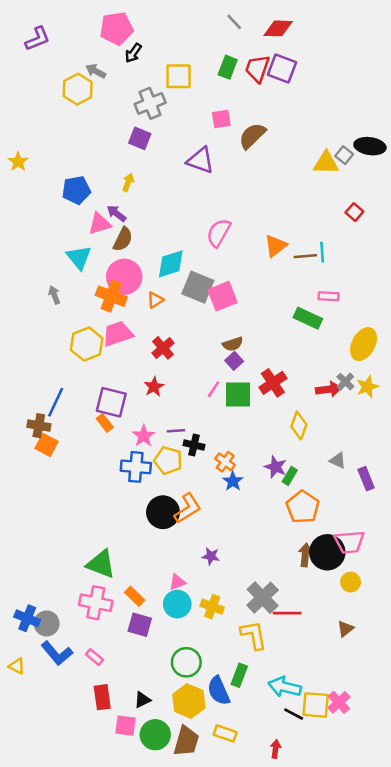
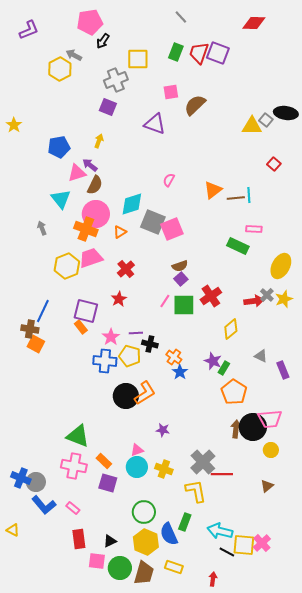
red diamond: (278, 28) -> (254, 23), moved
pink semicircle: (219, 233) -> (169, 180), size x0.6
yellow diamond: (299, 426) -> (231, 329), turned 30
yellow triangle: (17, 666) -> (13, 530), moved

